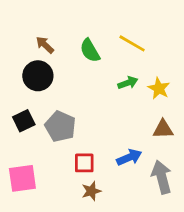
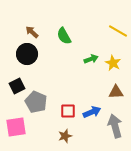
yellow line: (132, 43) -> (118, 31), moved
gray pentagon: (60, 126) -> (36, 102), moved
red square: (84, 163) -> (68, 111), moved

